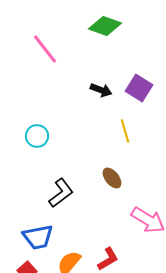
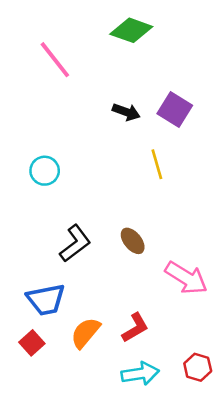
brown ellipse: (112, 178) -> (133, 241), moved

